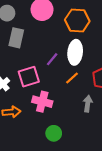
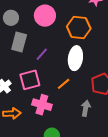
purple line: (52, 59) -> (42, 54), moved
orange line: (72, 78) -> (64, 84), moved

